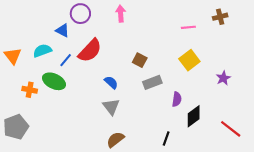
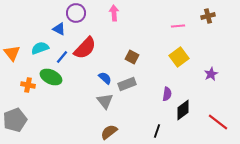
gray rectangle: (152, 82) -> (127, 84), moved

